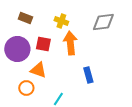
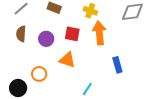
purple circle: (17, 49) -> (46, 39), size x0.6
orange circle: (26, 88) -> (39, 74), moved

